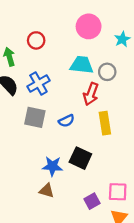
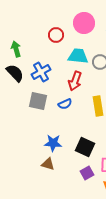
red circle: (36, 40) -> (56, 35), moved
red arrow: (91, 94) -> (75, 81), moved
black square: (80, 158) -> (85, 147), moved

